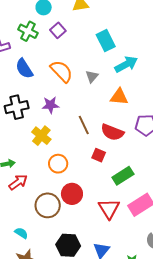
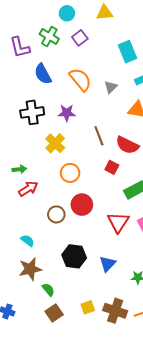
brown circle: (48, 205) -> (56, 214), size x0.7

